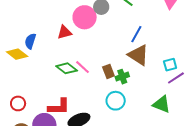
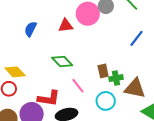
yellow diamond: (17, 54) -> (15, 72), moved
brown triangle: (138, 55) -> (135, 88), moved, turned -30
pink line: (83, 67) -> (78, 86), moved

